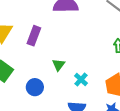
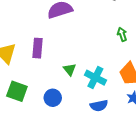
cyan cross: (81, 80) -> (95, 78), size x1.5

